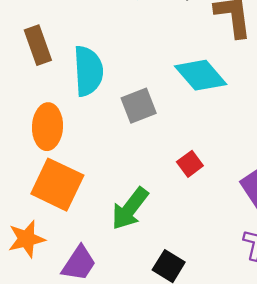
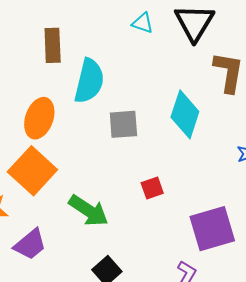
cyan diamond: (201, 75) -> (185, 114), turned 42
green arrow: (130, 209) -> (89, 211), turned -111

